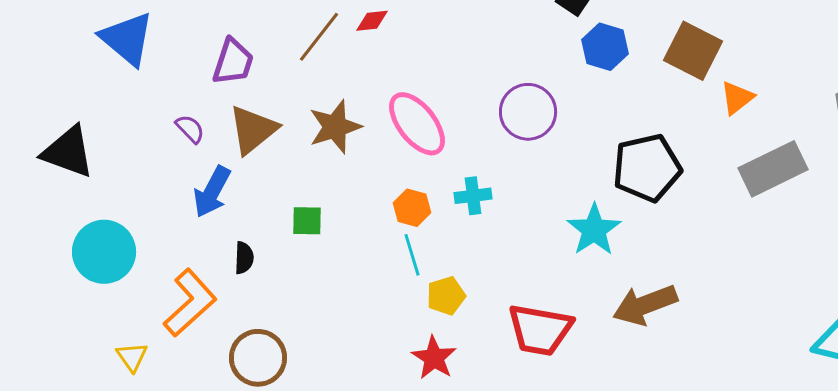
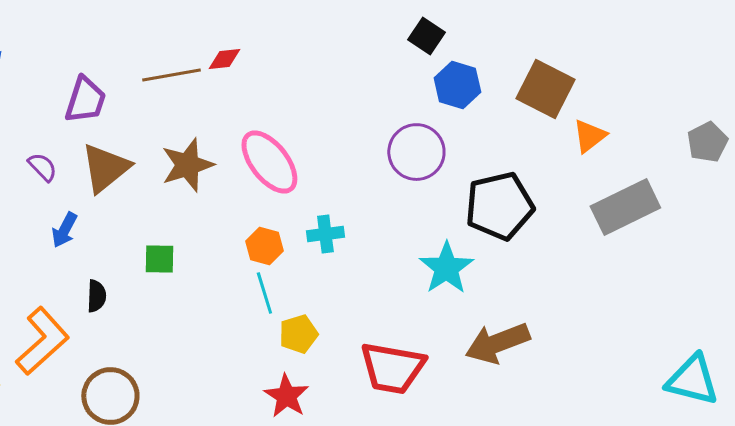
brown line: (319, 37) -> (171, 75), turned 42
purple circle: (528, 112) -> (416, 152), moved
blue arrow: (212, 192) -> (64, 230), size x0.7

